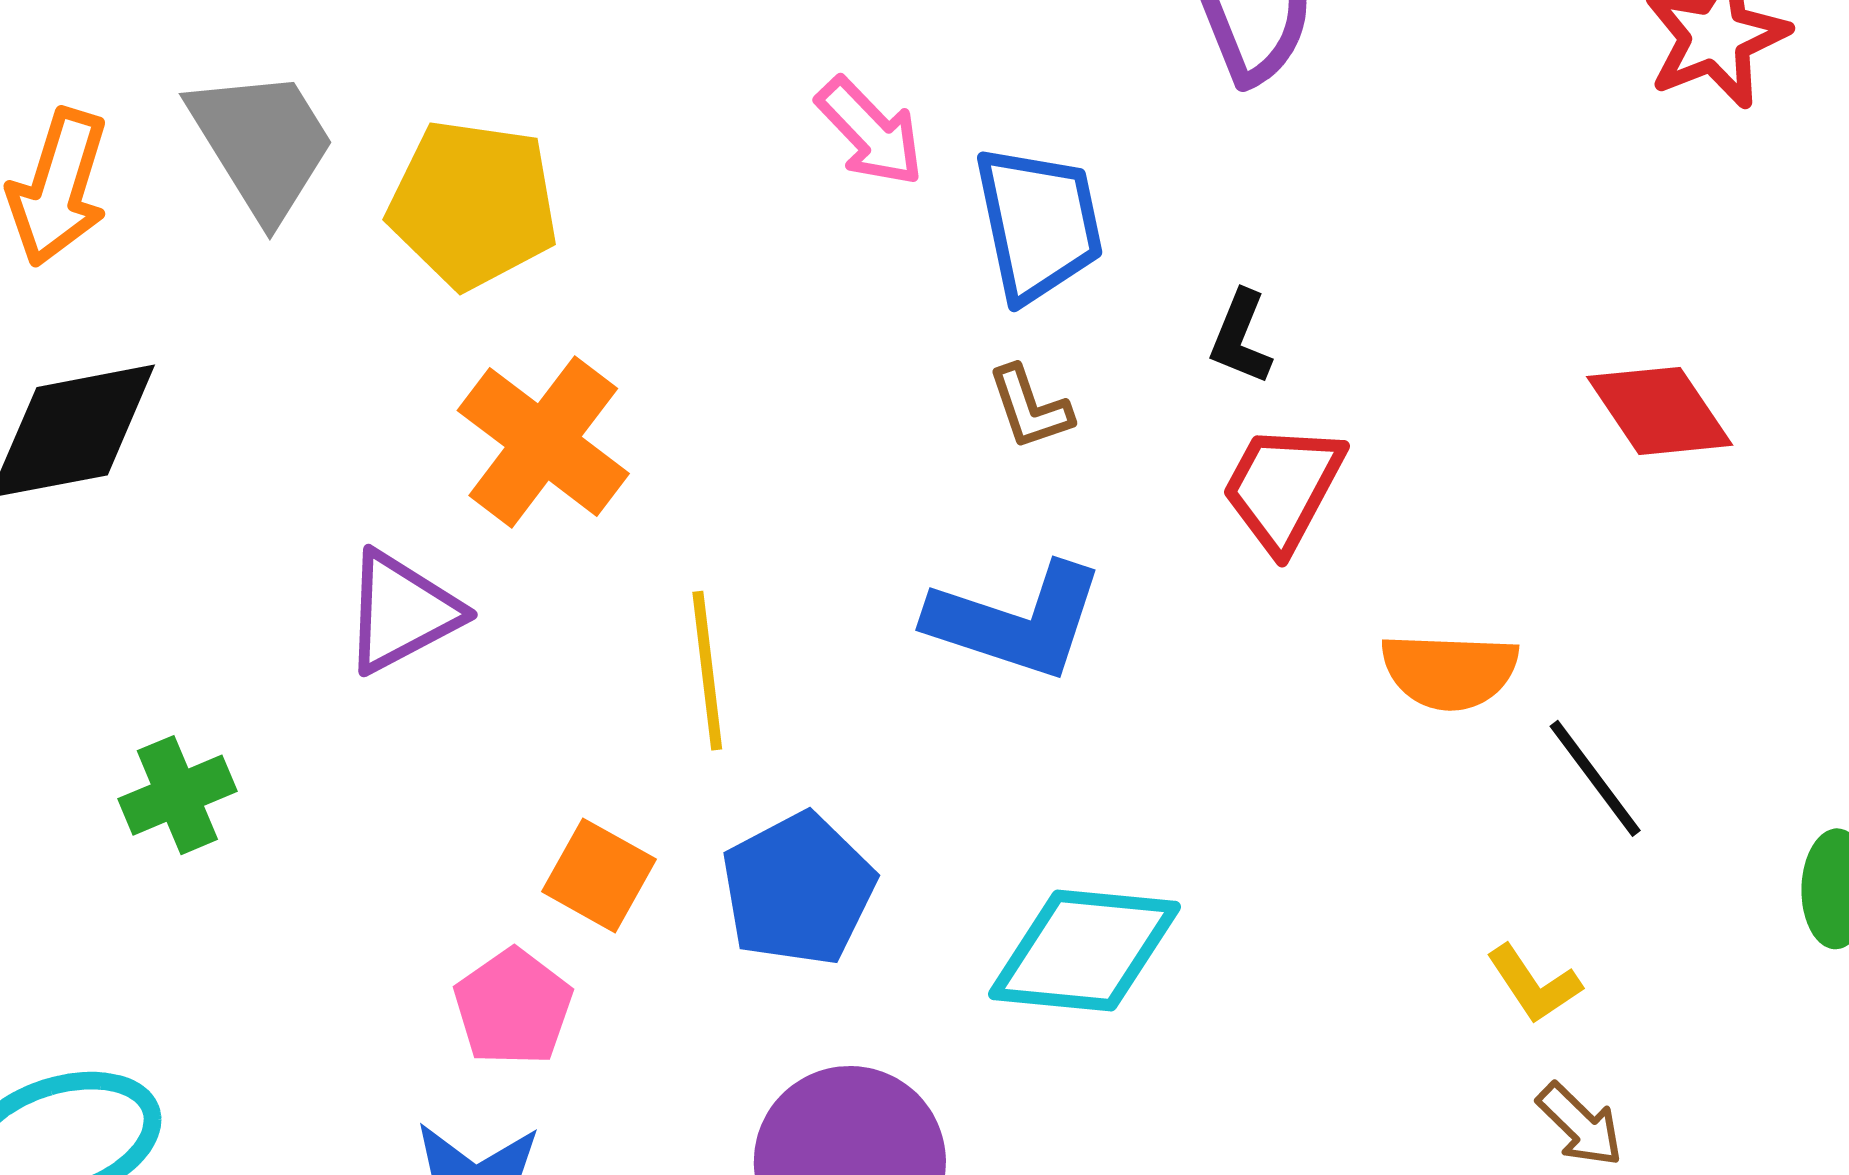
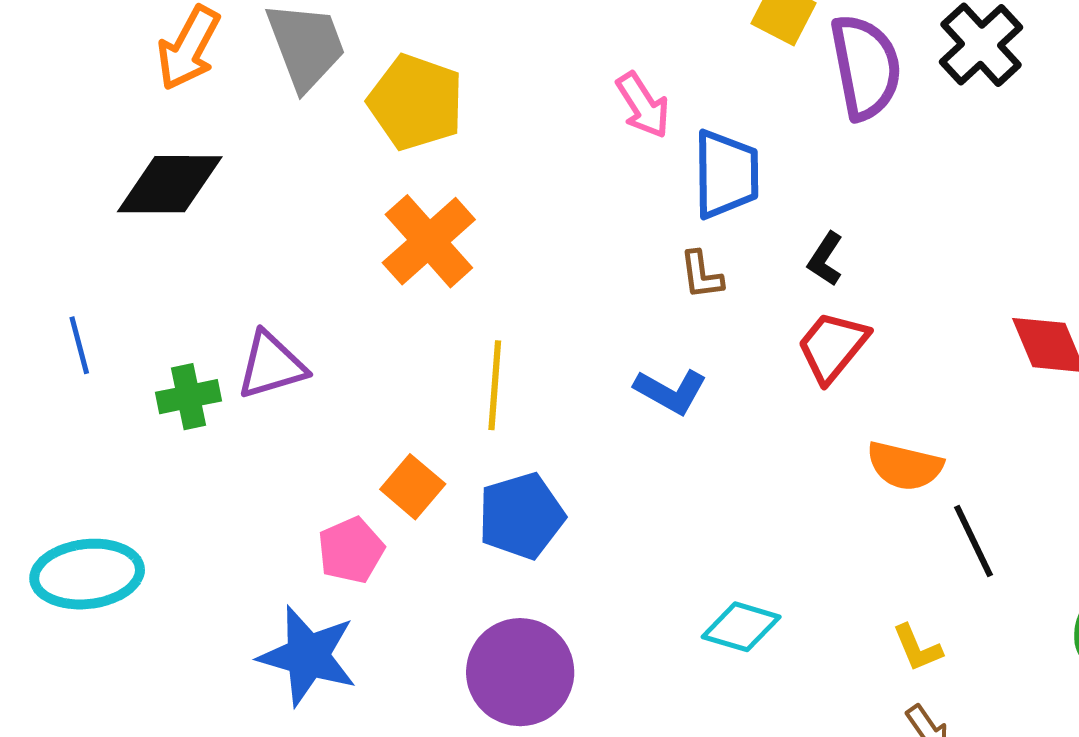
purple triangle: (402, 612) -> (271, 365), moved
blue L-shape: (1016, 621) -> (671, 391), size x0.7
cyan diamond: (1084, 951) -> (741, 627), moved, size x0.7

